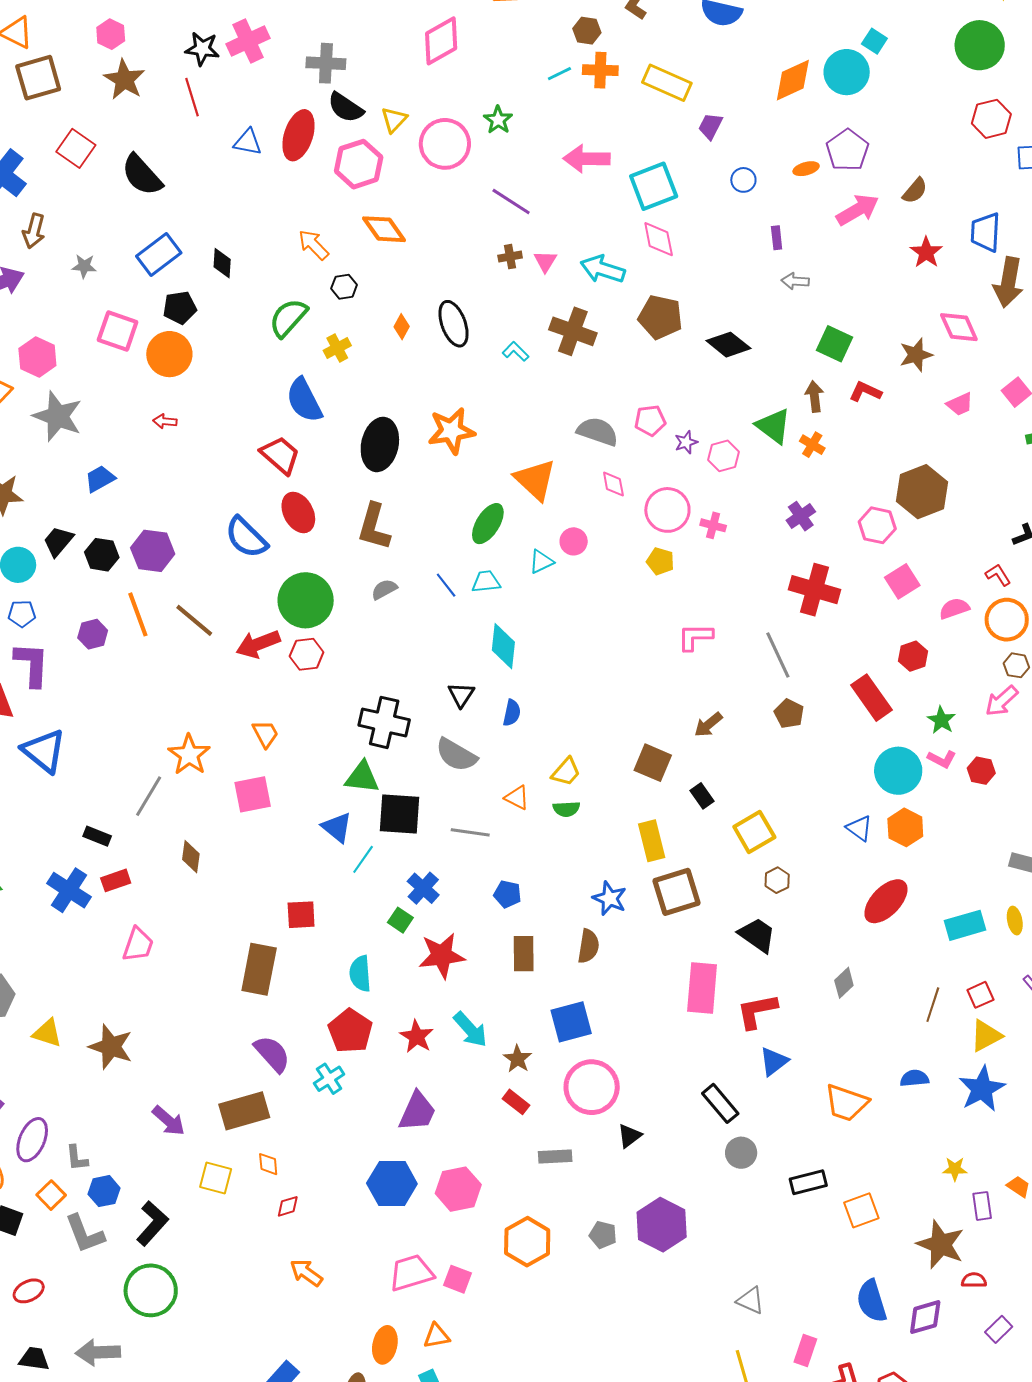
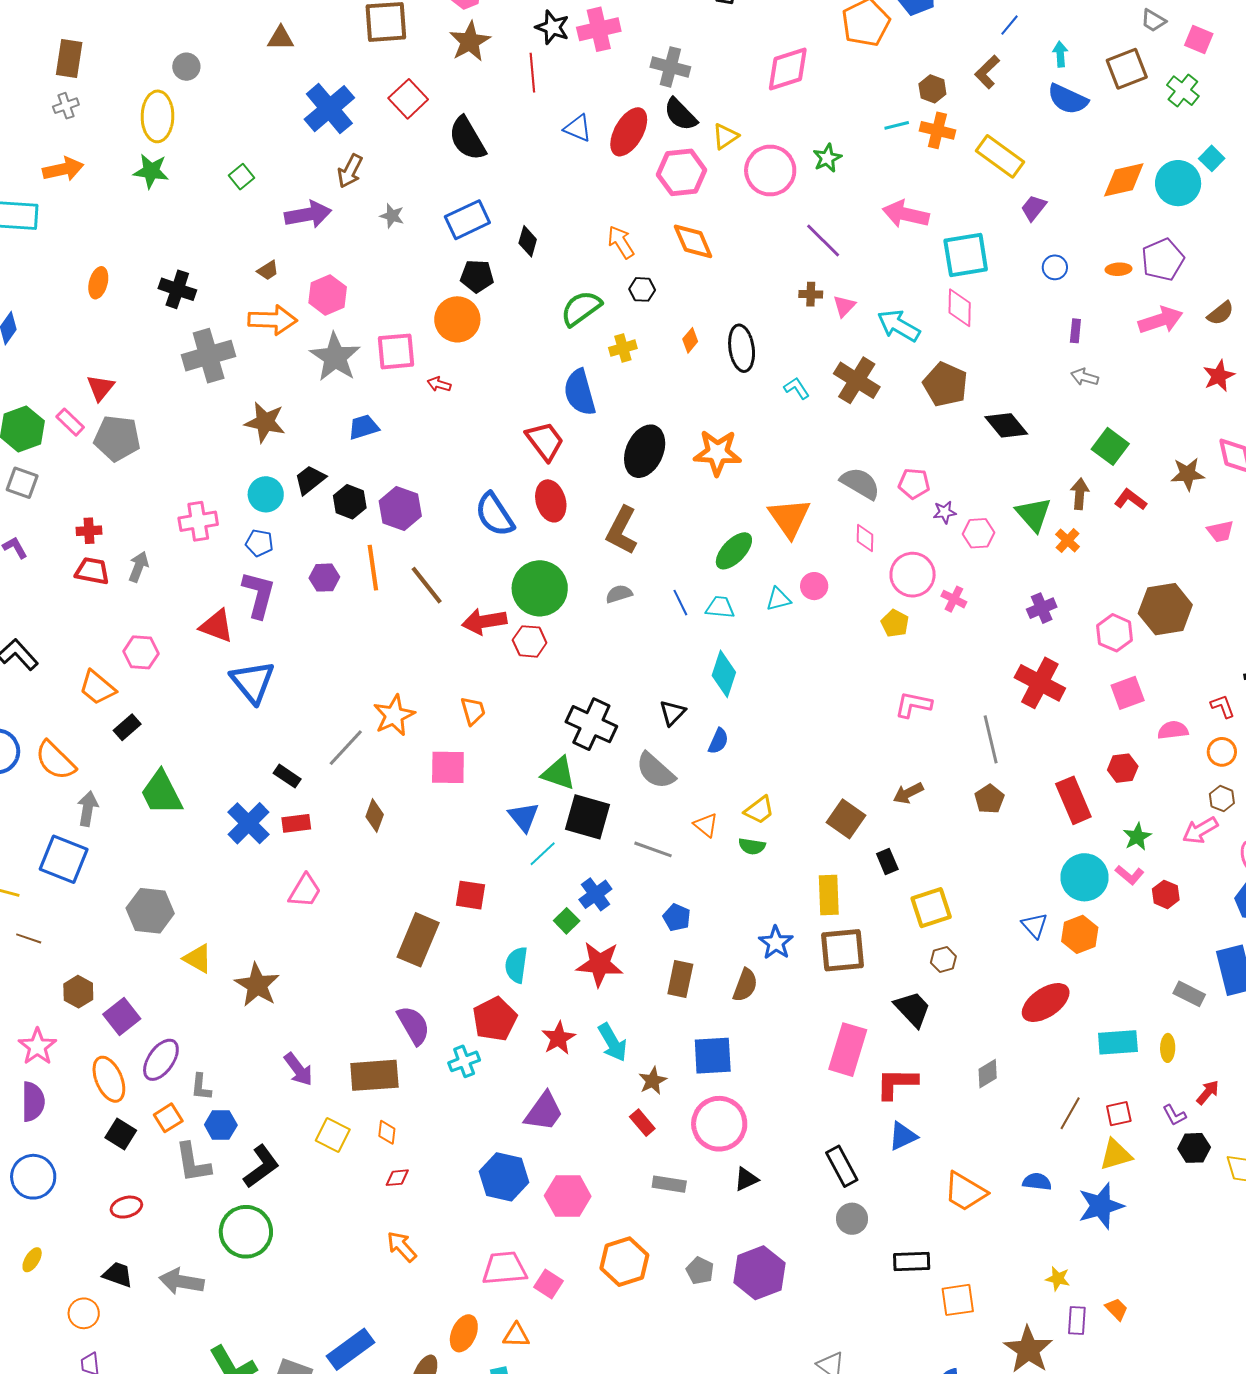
pink square: (118, 331) -> (396, 351), moved, turned -36
orange circle: (1007, 620) -> (1222, 752), size x0.7

